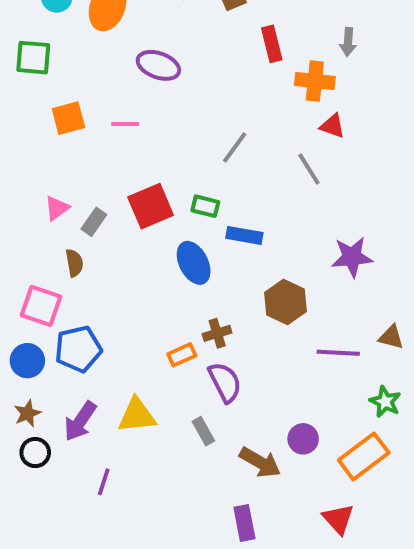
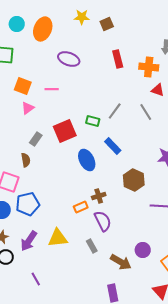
red rectangle: (272, 44) -> (118, 59), moved
orange square: (68, 118) -> (23, 86), turned 36
gray line: (235, 147) -> (115, 111), moved
green rectangle: (205, 206) -> (93, 121), moved
pink triangle: (57, 208) -> (28, 108), moved
blue rectangle: (244, 235) -> (113, 146), turned 36
purple line: (104, 482) -> (36, 279), moved, turned -48

